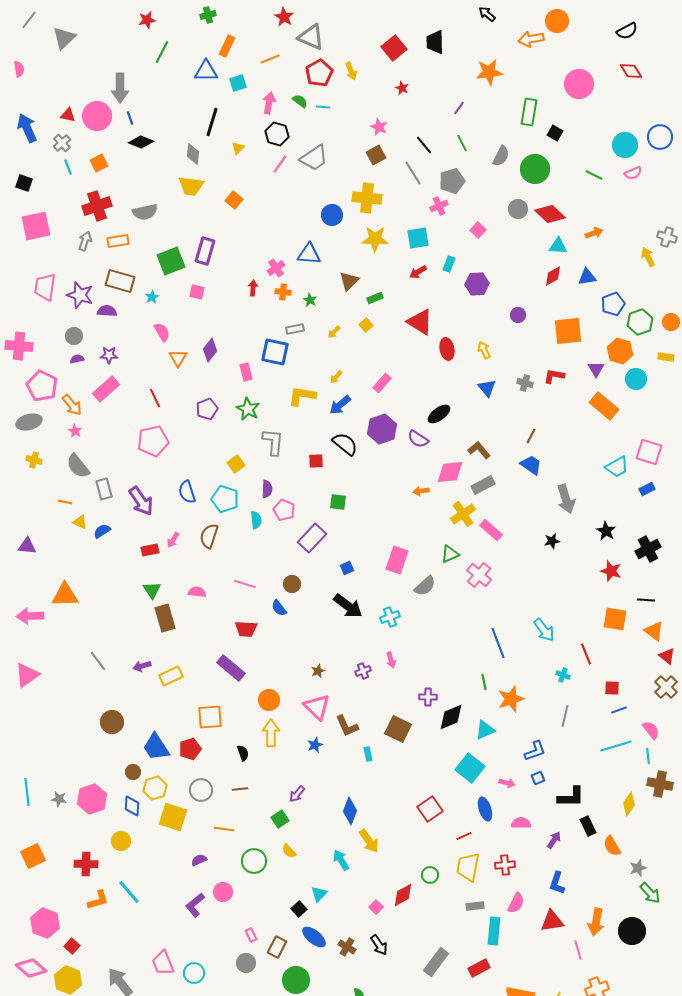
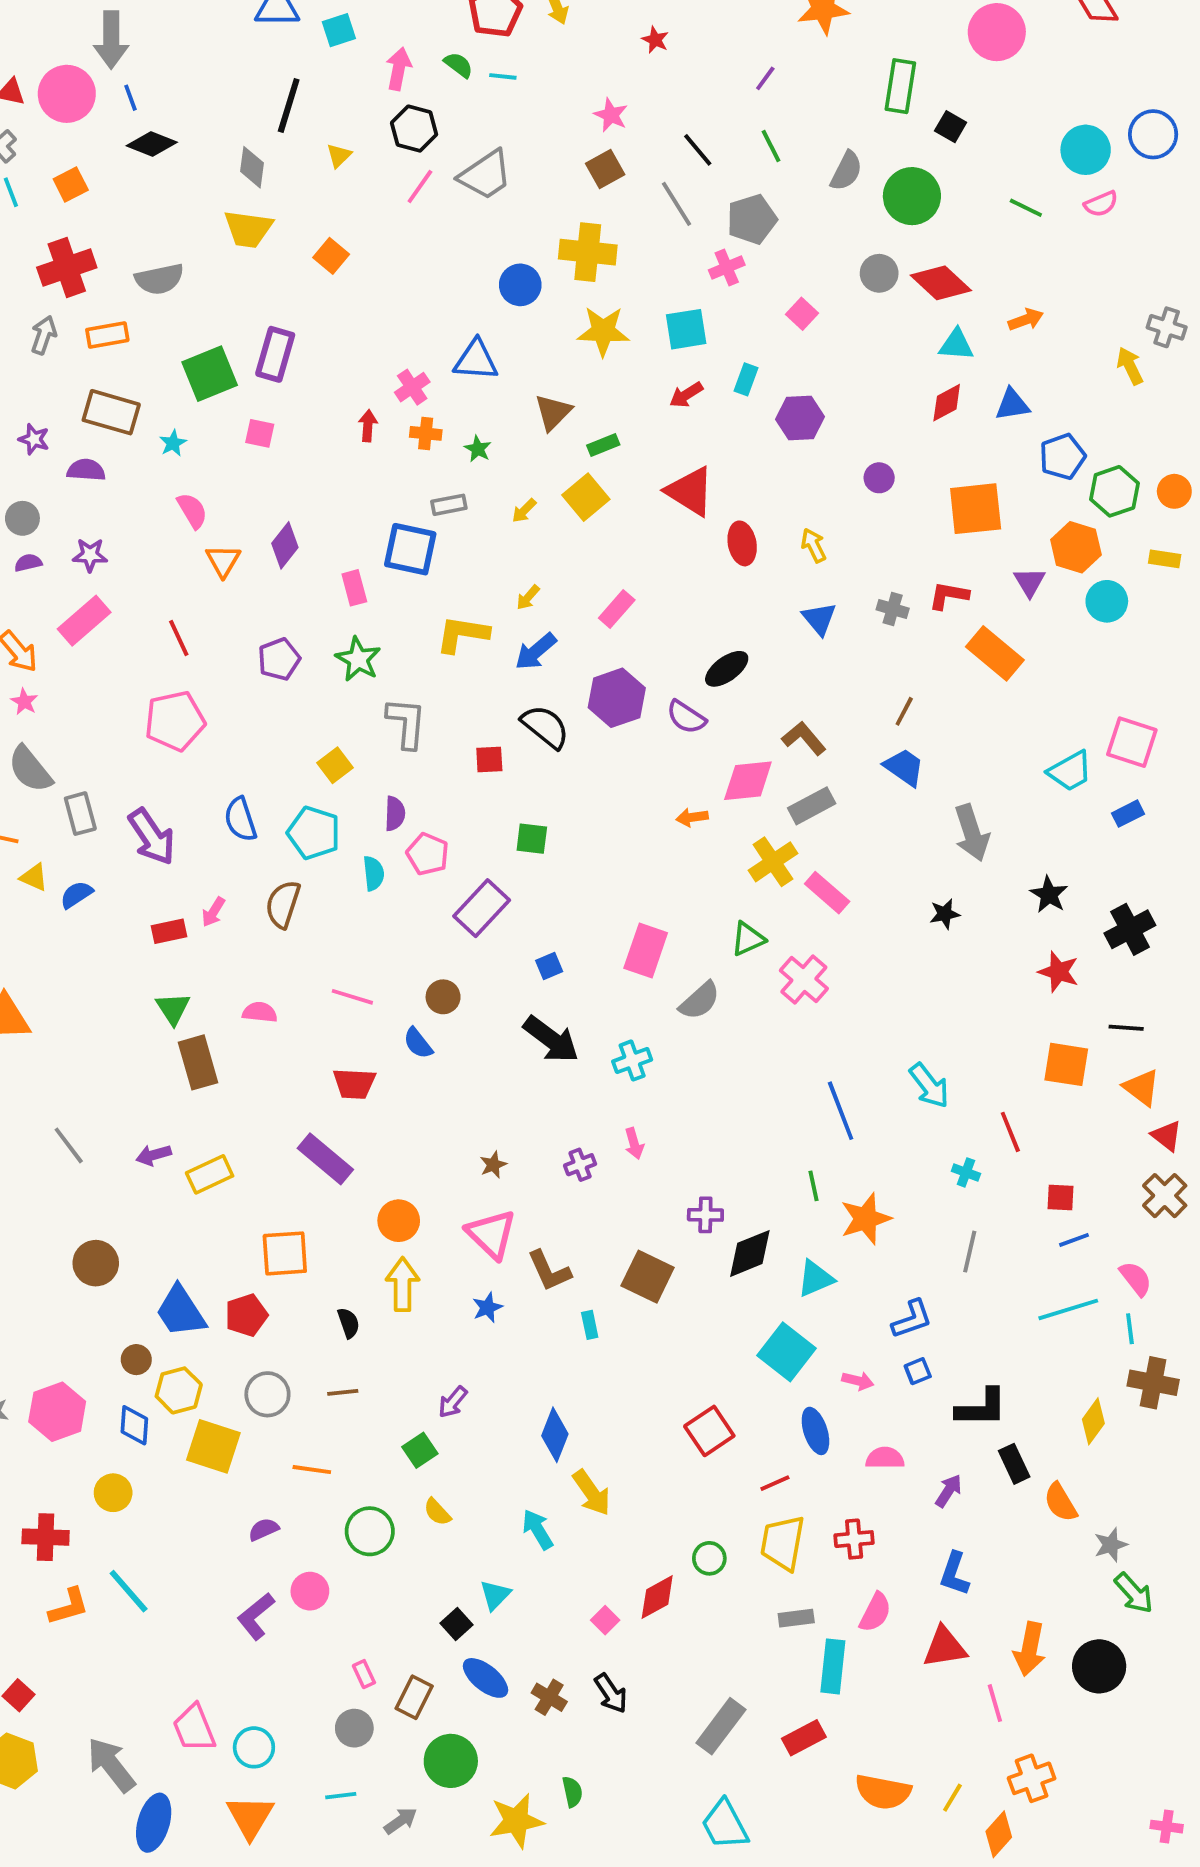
purple star: (80, 295) -> (34, 439), size x0.6
yellow square: (366, 325) -> (586, 497), size x1.6
orange rectangle: (604, 406) -> (995, 653), moved

